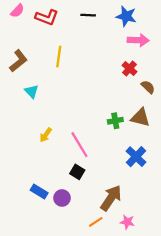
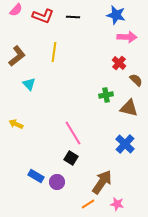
black line: (88, 15) -> (73, 17), moved
green cross: (115, 121) -> (106, 95), moved
yellow arrow: (46, 135) -> (16, 124), moved, turned 80

